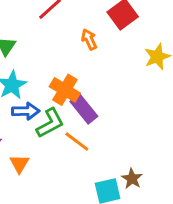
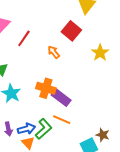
blue arrow: (26, 111) -> (26, 129), moved
green L-shape: (50, 123) -> (44, 129), moved

